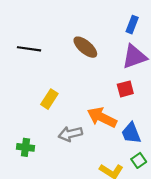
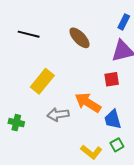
yellow rectangle: (49, 99) -> (42, 81), size x1.4

